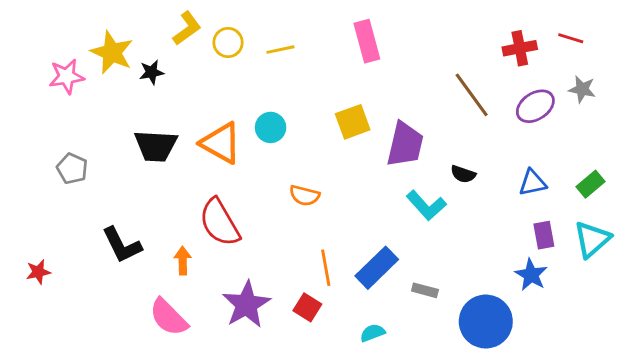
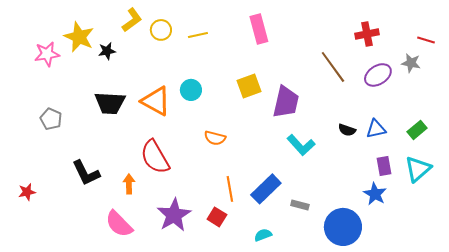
red line: (571, 38) -> (426, 40), moved
black semicircle: (463, 174) -> (347, 130), moved

